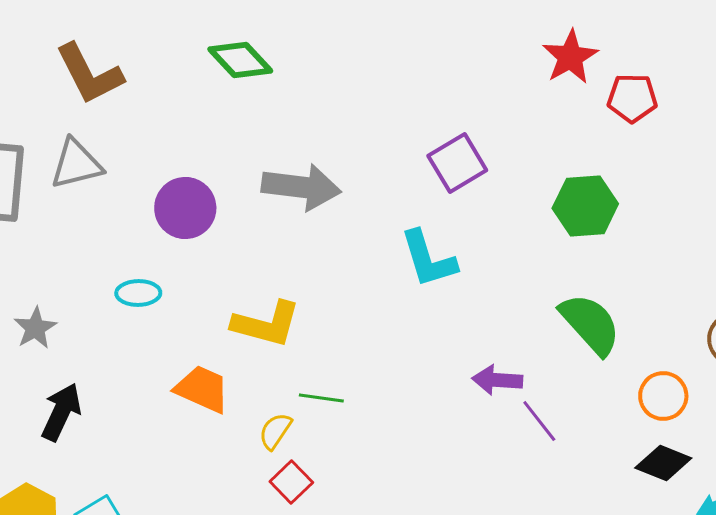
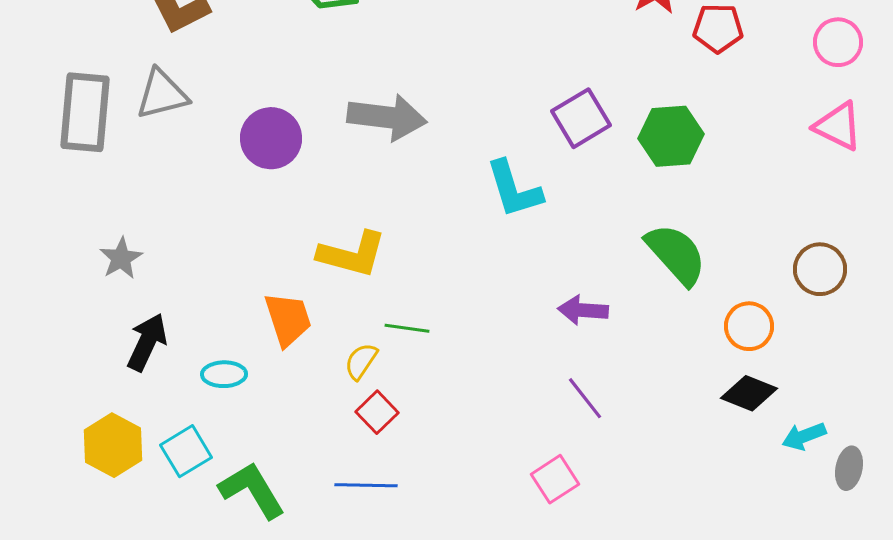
purple square: (457, 163) -> (581, 118), moved
cyan ellipse: (138, 293) -> (224, 374), moved
orange trapezoid: (202, 389) -> (288, 319), turned 48
purple line: (539, 421) -> (585, 398), moved

